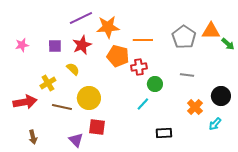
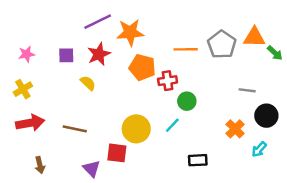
orange line: (143, 40) -> (186, 49), moved
gray line: (187, 75) -> (247, 90), moved
yellow cross: (48, 83) -> (23, 89), moved
yellow circle: (89, 98) -> (136, 129), moved

